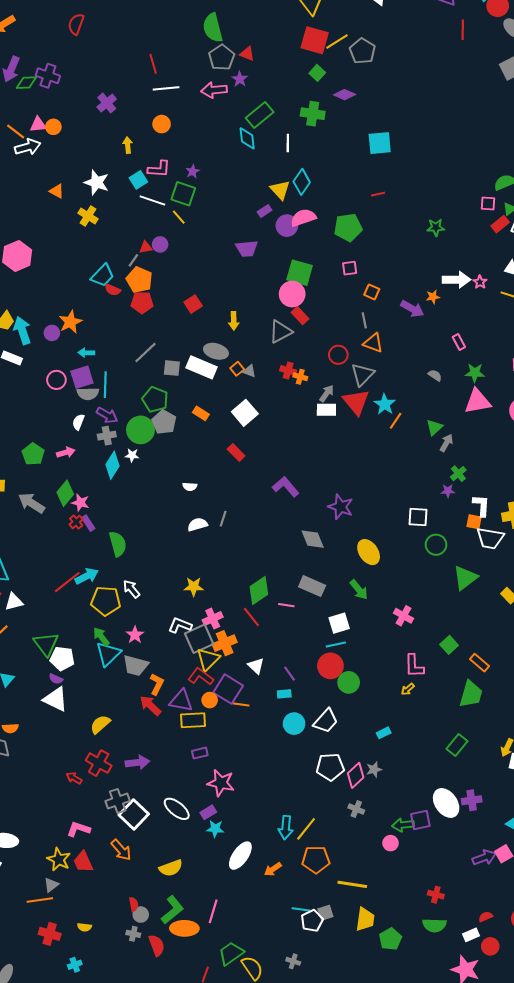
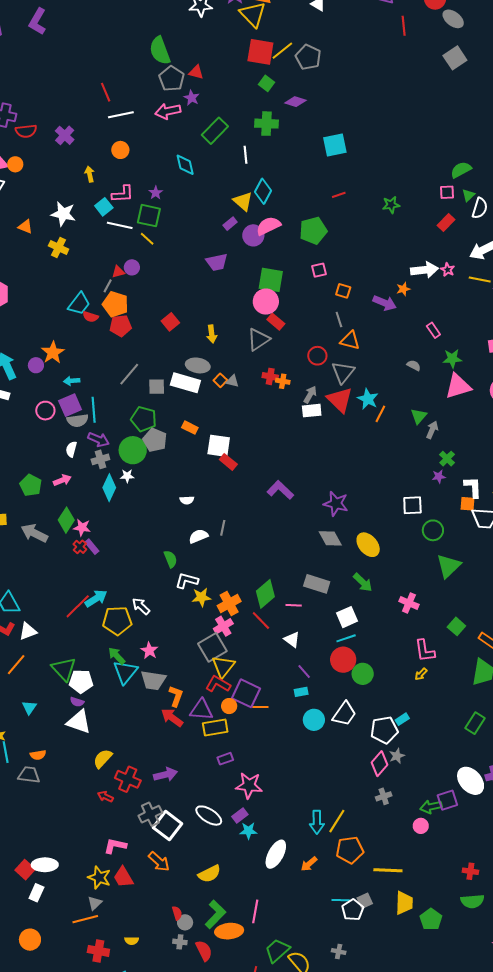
red semicircle: (76, 24) -> (26, 131), moved, turned -110
cyan diamond: (247, 138) -> (185, 165), moved
red rectangle: (500, 224) -> (446, 223), moved
green star: (436, 227) -> (391, 205), moved
white square: (245, 413) -> (219, 446), moved, turned -35
gray diamond: (313, 539) -> (330, 538), moved
green semicircle: (118, 544) -> (171, 559), moved, size x0.7
green triangle: (465, 578) -> (449, 566), moved
white L-shape: (180, 625) -> (187, 581), moved
orange cross: (225, 643) -> (229, 604), moved
white triangle: (256, 666) -> (292, 640), moved
yellow semicircle: (100, 724) -> (103, 759), moved
white pentagon: (330, 767) -> (384, 730), moved
gray cross: (356, 809) -> (384, 796), turned -35

